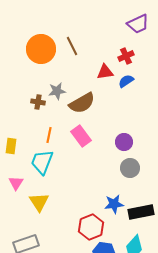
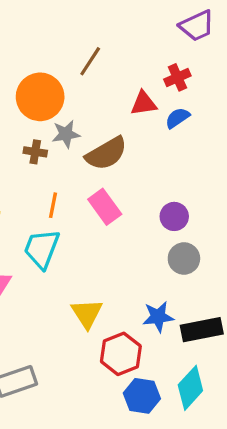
brown line: (72, 46) -> (90, 61), turned 60
orange circle: (41, 49) -> (40, 97), moved
yellow triangle: (39, 202) -> (87, 313), moved

